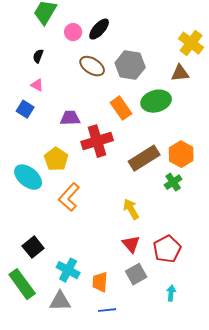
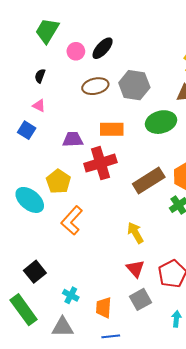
brown ellipse: (92, 66) -> (95, 86), turned -45
orange rectangle: (121, 108) -> (112, 129), moved, turned -55
cyan cross: (68, 270) -> (71, 295), size x0.7

